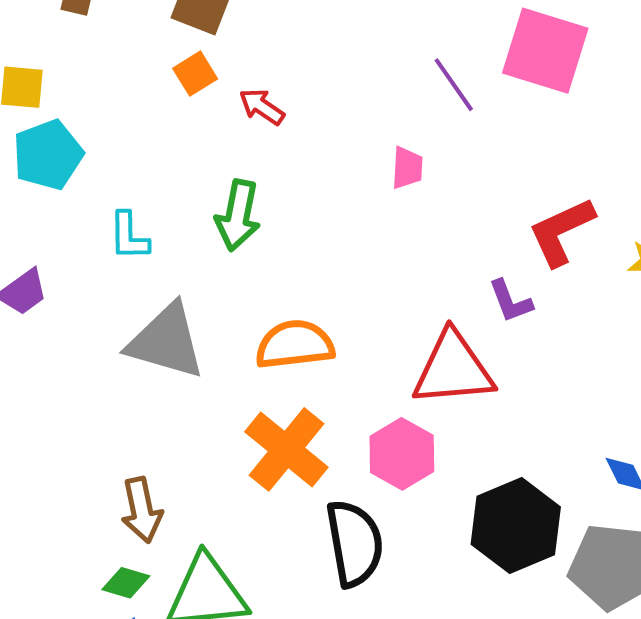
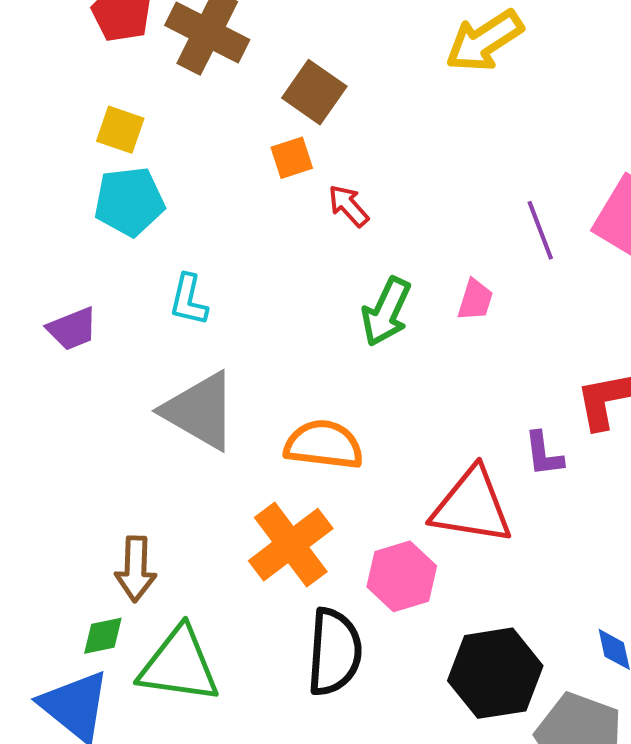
green arrow: (238, 215) -> (386, 312), moved
green diamond: (126, 583) -> (103, 636), turned -42

